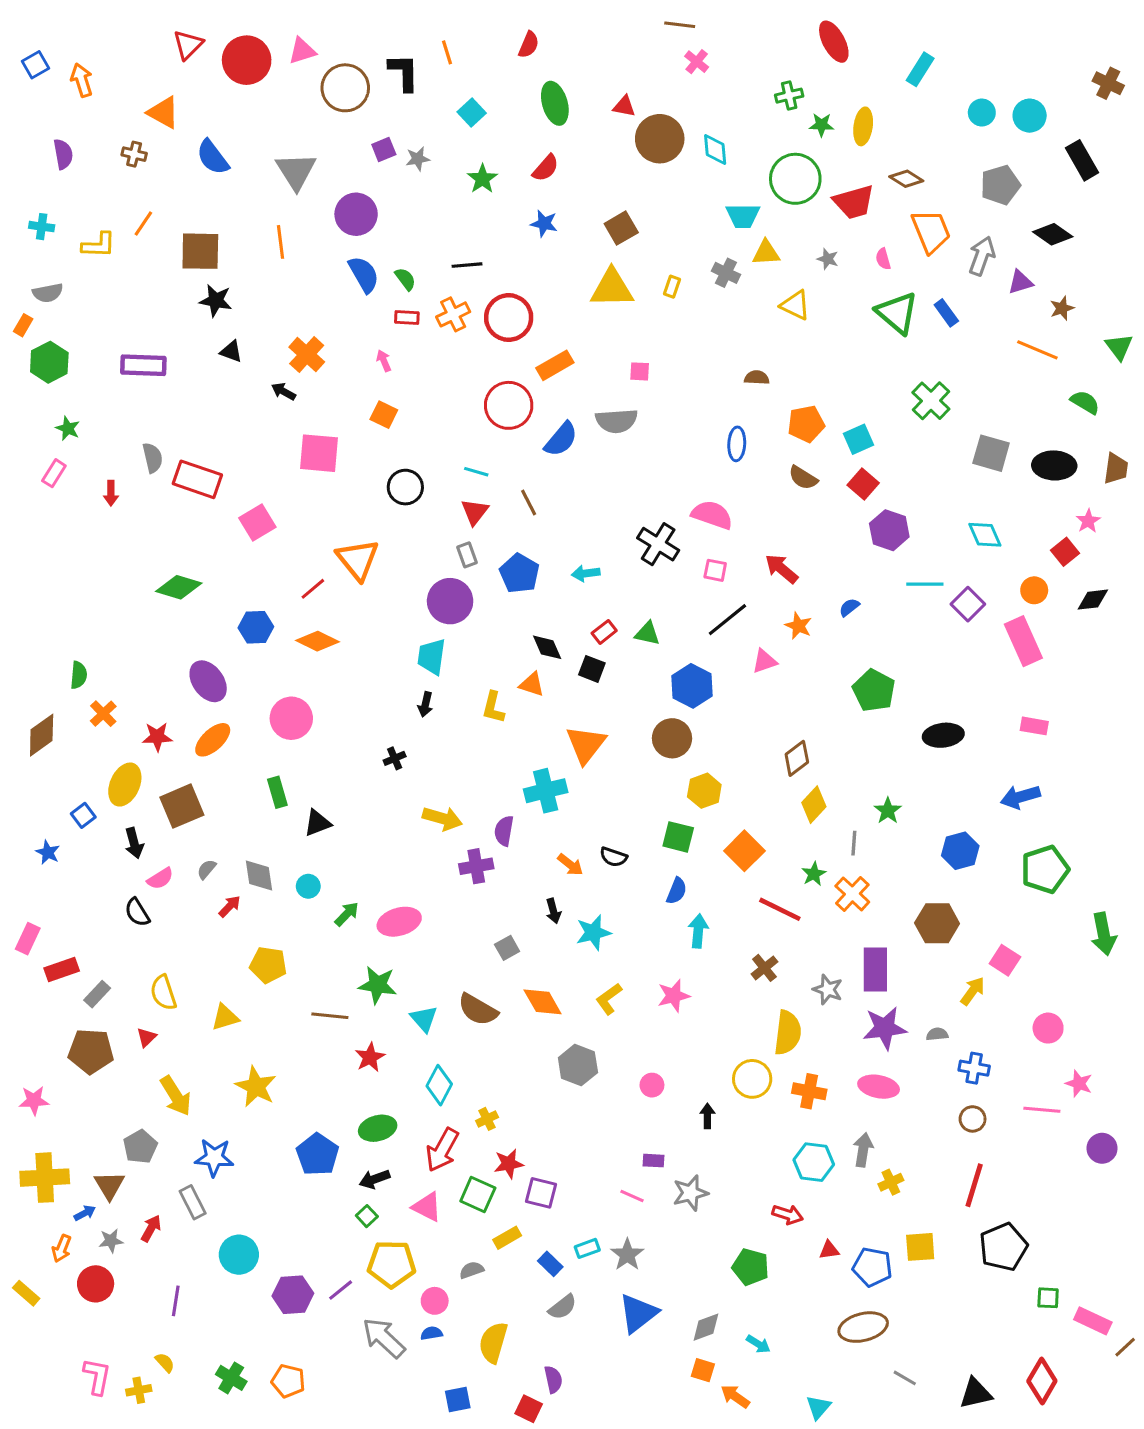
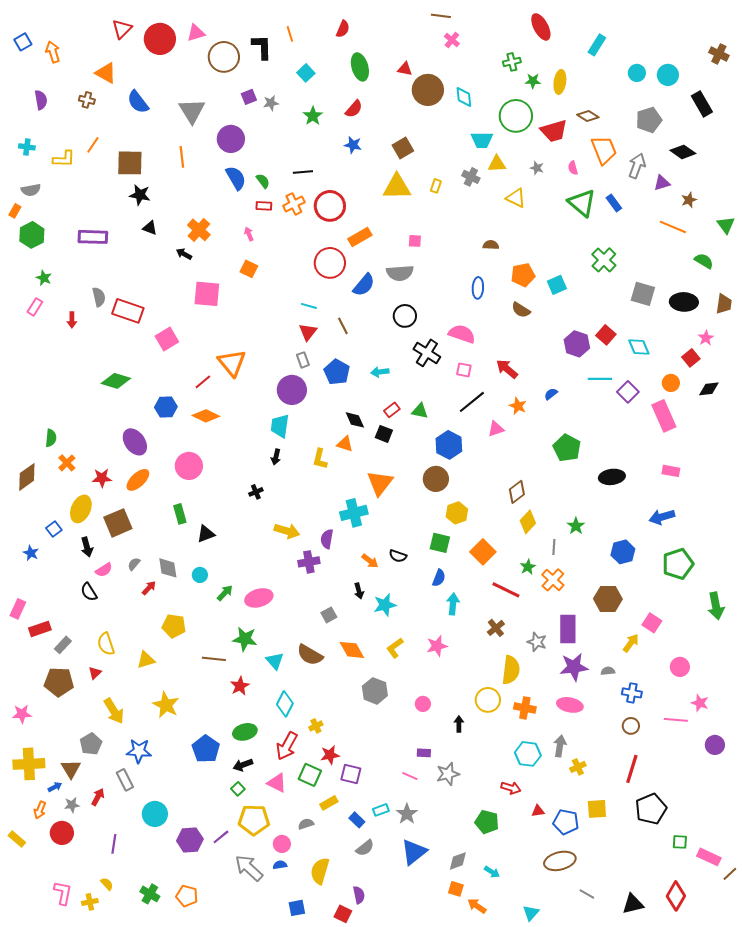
red square: (863, 484) -> (606, 335), moved
black circle: (405, 487) -> (405, 316), moved

